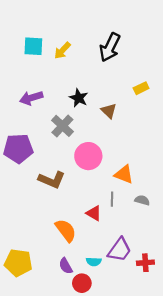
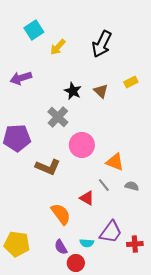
cyan square: (33, 46) -> (34, 30), moved, turned -36
purple arrow: (31, 98) -> (21, 78), moved
brown triangle: (109, 111) -> (101, 91), moved
gray line: (112, 199) -> (104, 185), turned -40

